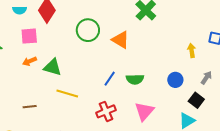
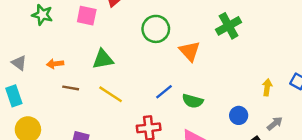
orange arrow: (30, 61) -> (55, 64), moved
green triangle: (53, 67) -> (103, 59), turned -42
brown line: (30, 107) -> (71, 88), moved

